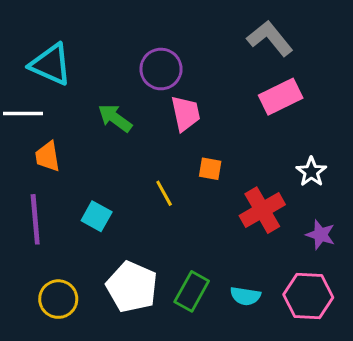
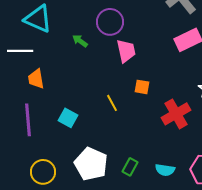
green arrow: (115, 118) -> (80, 41), moved, size x0.7
green rectangle: (192, 291) -> (130, 167), size x0.7

